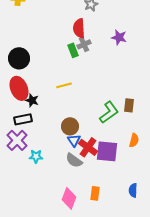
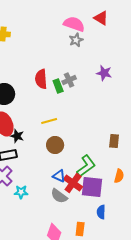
red semicircle: (79, 28) -> (41, 79), moved
green L-shape: (109, 112) -> (86, 166), moved
brown circle: (70, 126) -> (55, 145), moved
blue triangle: (74, 140) -> (59, 176), turned -32
blue semicircle: (133, 190) -> (101, 212), moved

